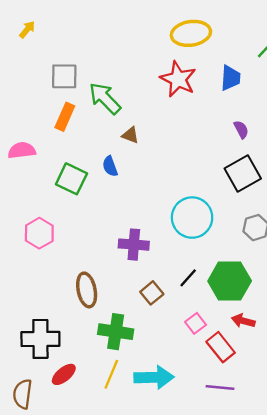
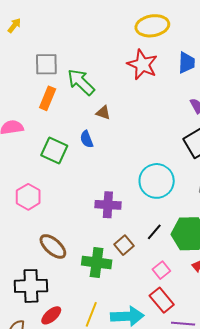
brown ellipse: (87, 290) -> (53, 246), moved, turned -36
green cross: (116, 332) -> (97, 263), moved
red rectangle: (221, 347) -> (162, 300), moved

